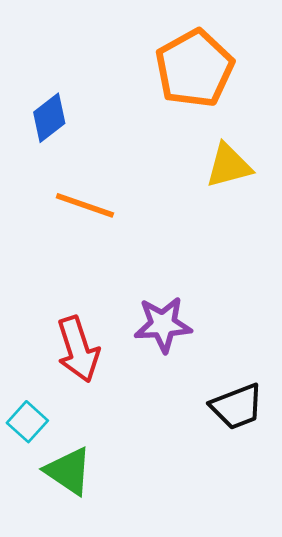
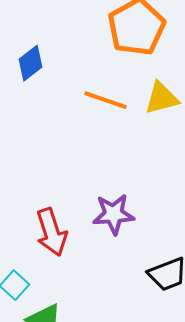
orange line: (85, 205) -> (106, 100), moved

